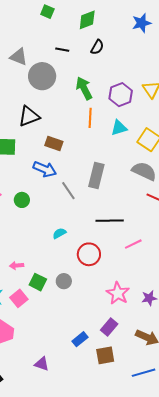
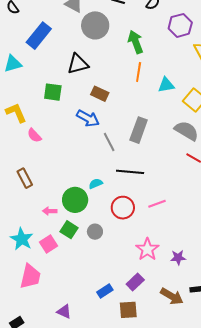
purple hexagon: (121, 95) -> (180, 25), moved
green circle: (22, 200) -> (75, 200), moved, size x1.6
black line: (110, 221) -> (130, 172), moved
pink line: (133, 244) -> (157, 204), moved

